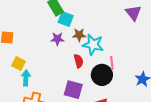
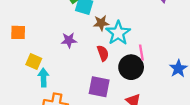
purple star: (57, 39) -> (69, 40), moved
cyan star: (93, 45) -> (118, 33), turned 30

